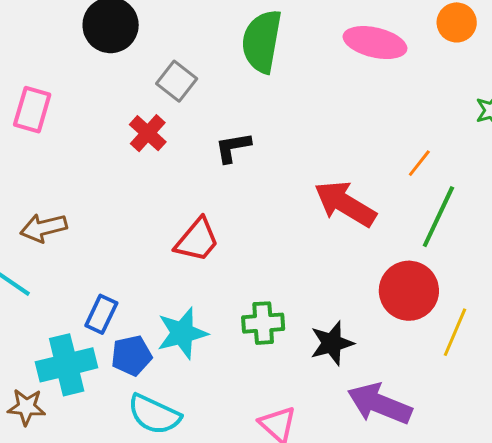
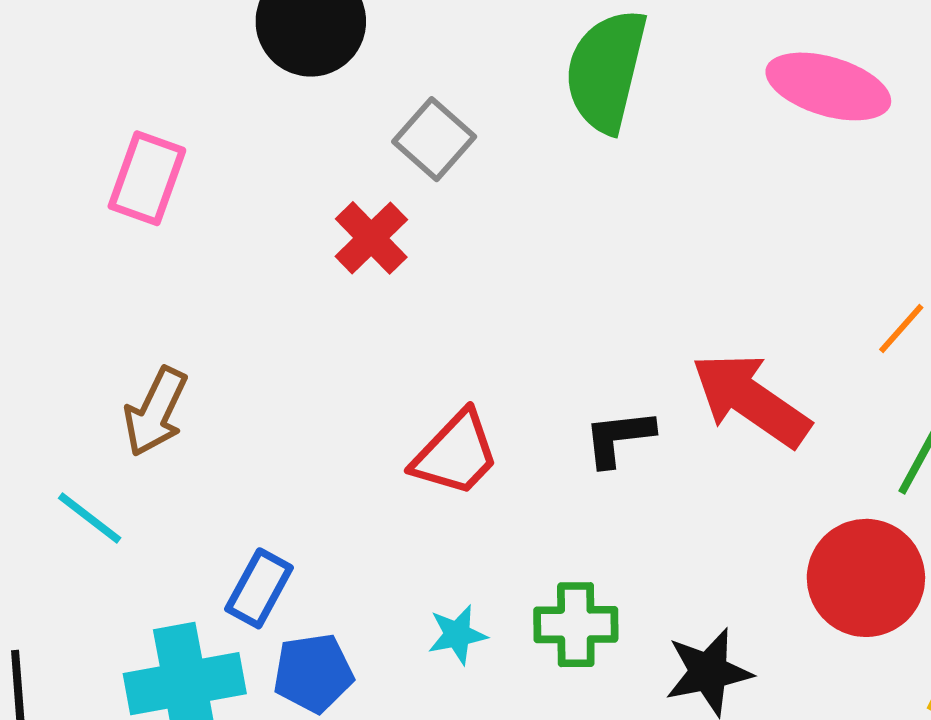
black L-shape: (233, 147) -> (619, 438), moved
brown arrow: (44, 228) -> (156, 412), turned -54
cyan star: (182, 333) -> (457, 635), moved, size x0.6

